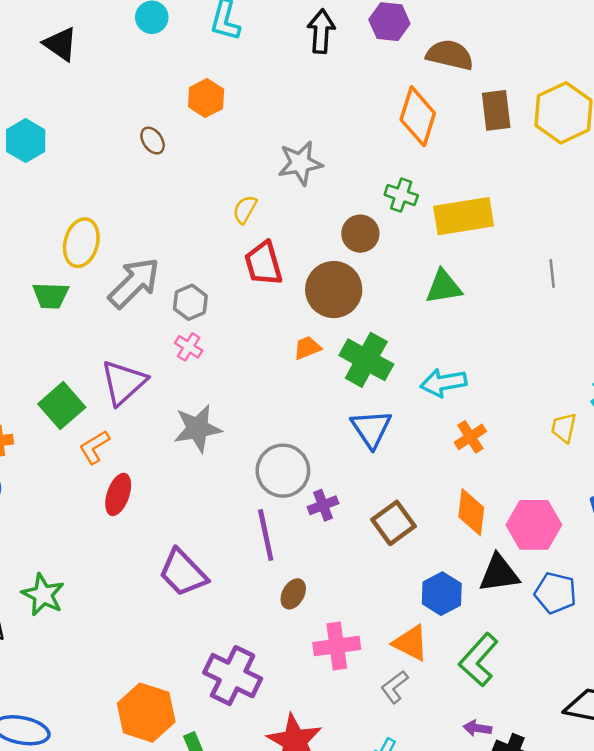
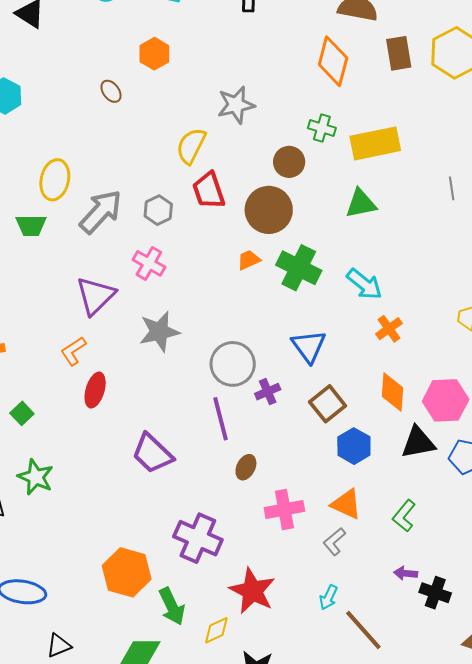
yellow semicircle: (245, 209) -> (191, 146), size x1.5
gray hexagon: (190, 302) -> (158, 210), moved
pink cross: (189, 347) -> (149, 263), size x1.4
cyan arrow: (443, 383) -> (364, 284), turned -129
green square: (62, 406) -> (22, 413), moved, size x0.6
blue triangle: (371, 429) -> (309, 346), moved
blue hexagon: (442, 594) -> (354, 446), moved
green L-shape: (479, 660) -> (404, 516), size x0.7

